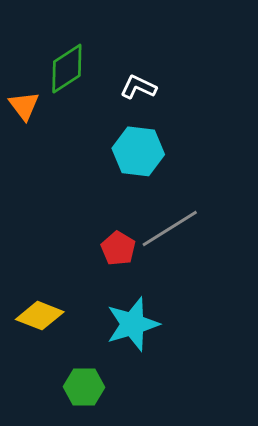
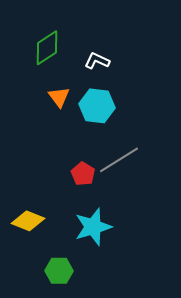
orange triangle: (24, 106) -> (59, 97), moved

